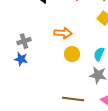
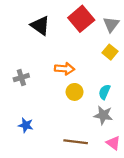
blue star: (21, 59) -> (26, 125), moved

